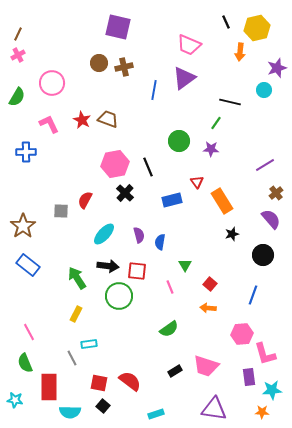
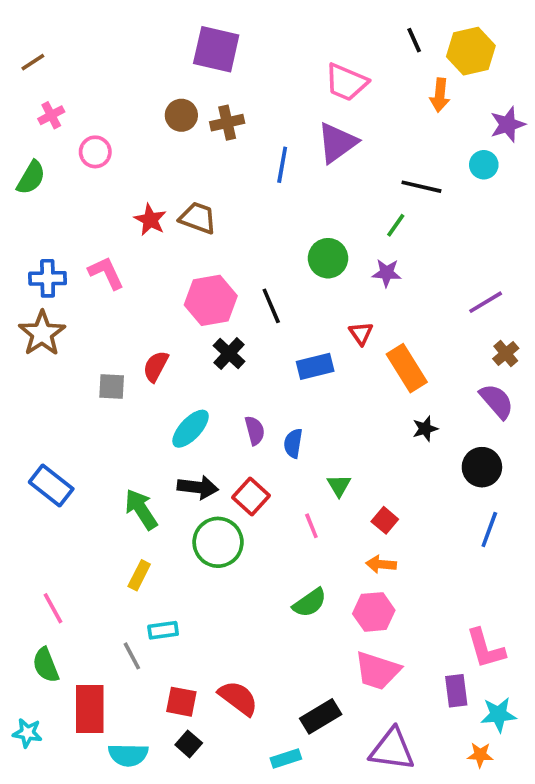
brown line: (18, 34) -> (33, 62), turned 32
pink cross: (18, 55) -> (51, 115), moved
pink circle: (52, 83) -> (95, 152), size x0.7
pink L-shape: (49, 124) -> (106, 273), moved
brown star: (23, 226) -> (42, 333), moved
red square: (137, 271) -> (251, 496), turned 36
blue line: (253, 295) -> (489, 529), moved
pink hexagon: (242, 334) -> (374, 612), moved
black rectangle: (175, 371) -> (321, 716), moved, size x1.5

